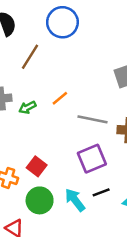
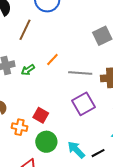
black line: (101, 192) -> (98, 153), moved
cyan arrow: (75, 200) -> (76, 150), moved

